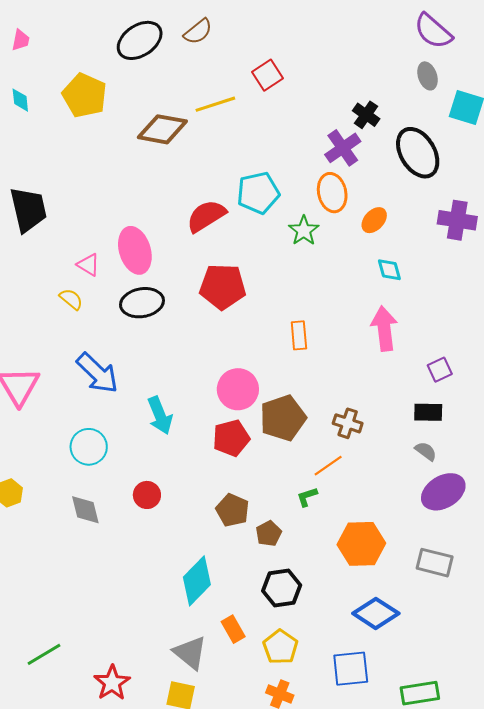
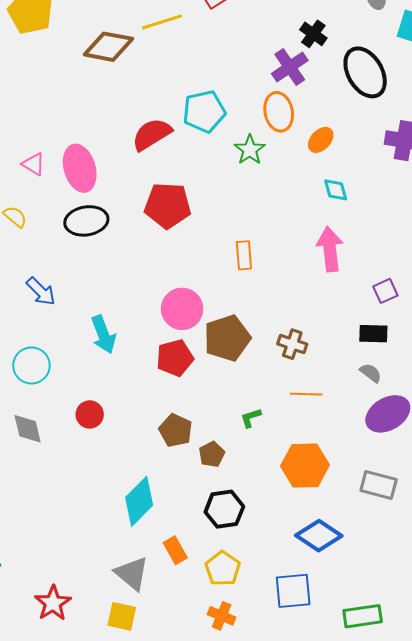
pink triangle: (88, 265) -> (34, 164), moved
blue arrow: (97, 373) -> (41, 291), size x0.7
orange line: (328, 466) -> (306, 394), moved, turned 36

